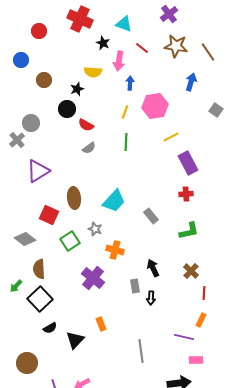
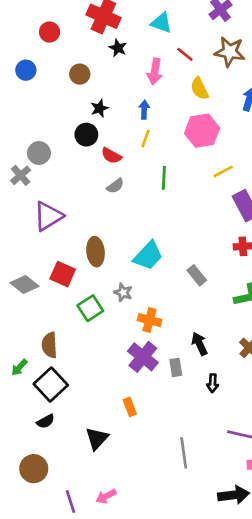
black star: (103, 43) -> (118, 48), moved
yellow semicircle: (93, 72) -> (199, 89), moved, turned 60
brown circle: (44, 80) -> (80, 74), moved
blue arrow: (130, 83) -> (144, 110), moved
yellow line: (125, 112) -> (146, 139), moved
gray diamond: (25, 239) -> (25, 285), moved
purple cross: (93, 278) -> (143, 357), moved
black arrow: (151, 298) -> (213, 383), moved
orange rectangle: (101, 324) -> (130, 407), moved
black semicircle: (50, 328) -> (46, 421), moved

